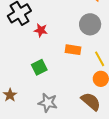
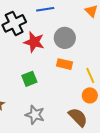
gray circle: (90, 24) -> (65, 38), moved
red star: (41, 30) -> (34, 42), size x1.5

